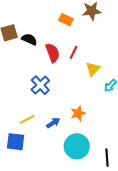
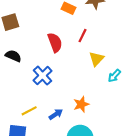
black semicircle: (29, 39) -> (13, 56), moved
red line: (74, 52) -> (82, 36), moved

